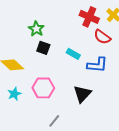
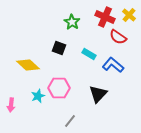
green star: (36, 29) -> (72, 22), moved
blue L-shape: (97, 65) -> (113, 65), turned -145
cyan star: (14, 94) -> (38, 96), moved

